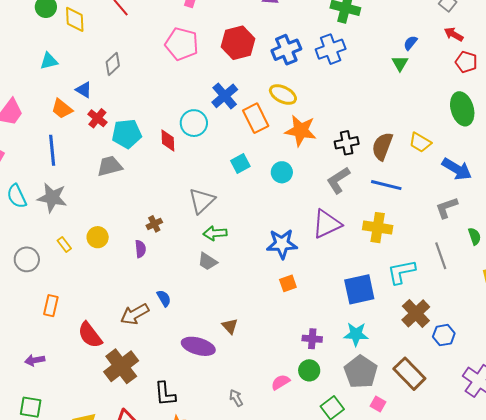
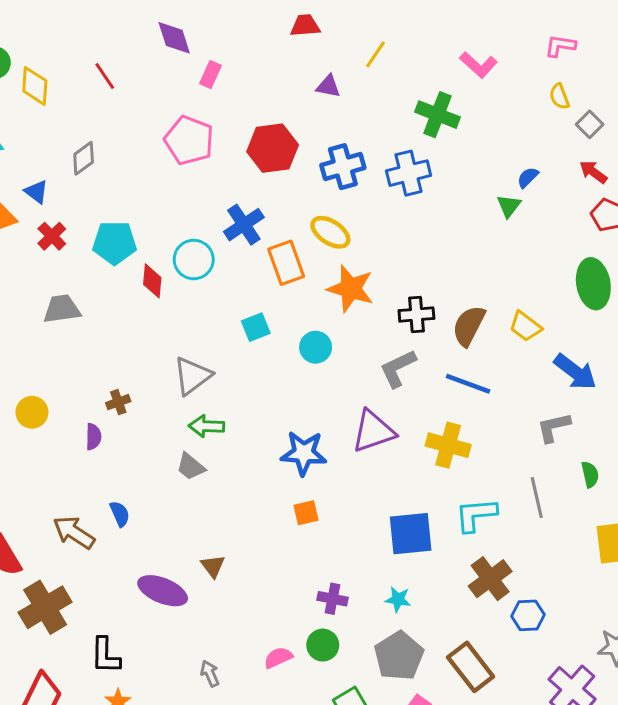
cyan pentagon: (127, 134) -> (115, 243), moved
brown arrow: (135, 314) -> (74, 532), turned 56
cyan star: (356, 334) -> (398, 599), size x0.7

